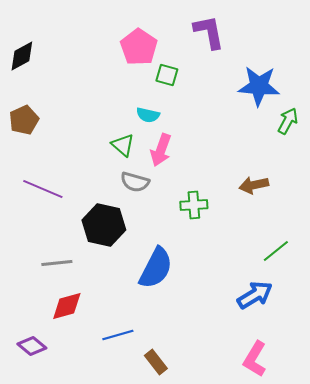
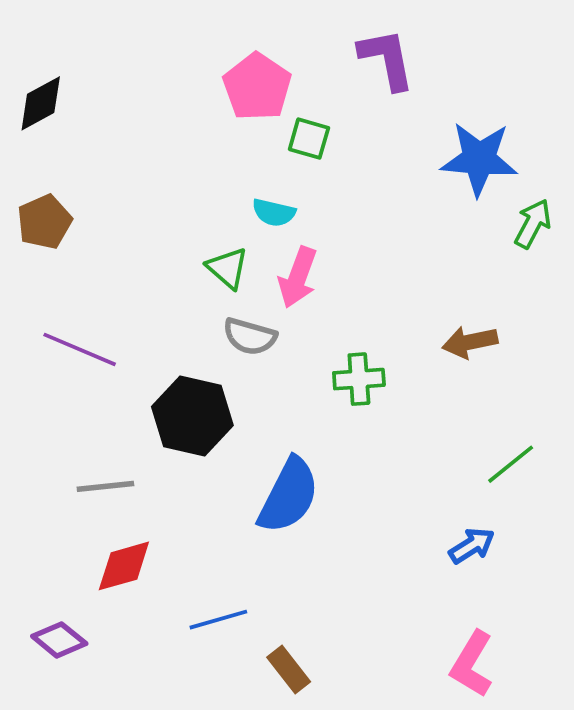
blue arrow: (255, 295) -> (472, 546), size x0.7

